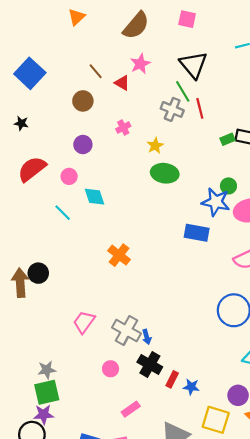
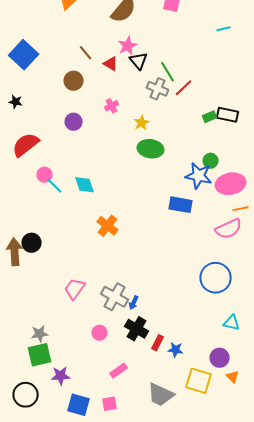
black triangle: (193, 65) -> (139, 61), moved, size x0.7
red line: (200, 108) -> (184, 88), turned 60
pink circle: (69, 176) -> (45, 175), moved
cyan diamond: (95, 197) -> (85, 185), moved
blue arrow: (147, 337) -> (134, 303), turned 40
purple star: (44, 414) -> (61, 376), moved

